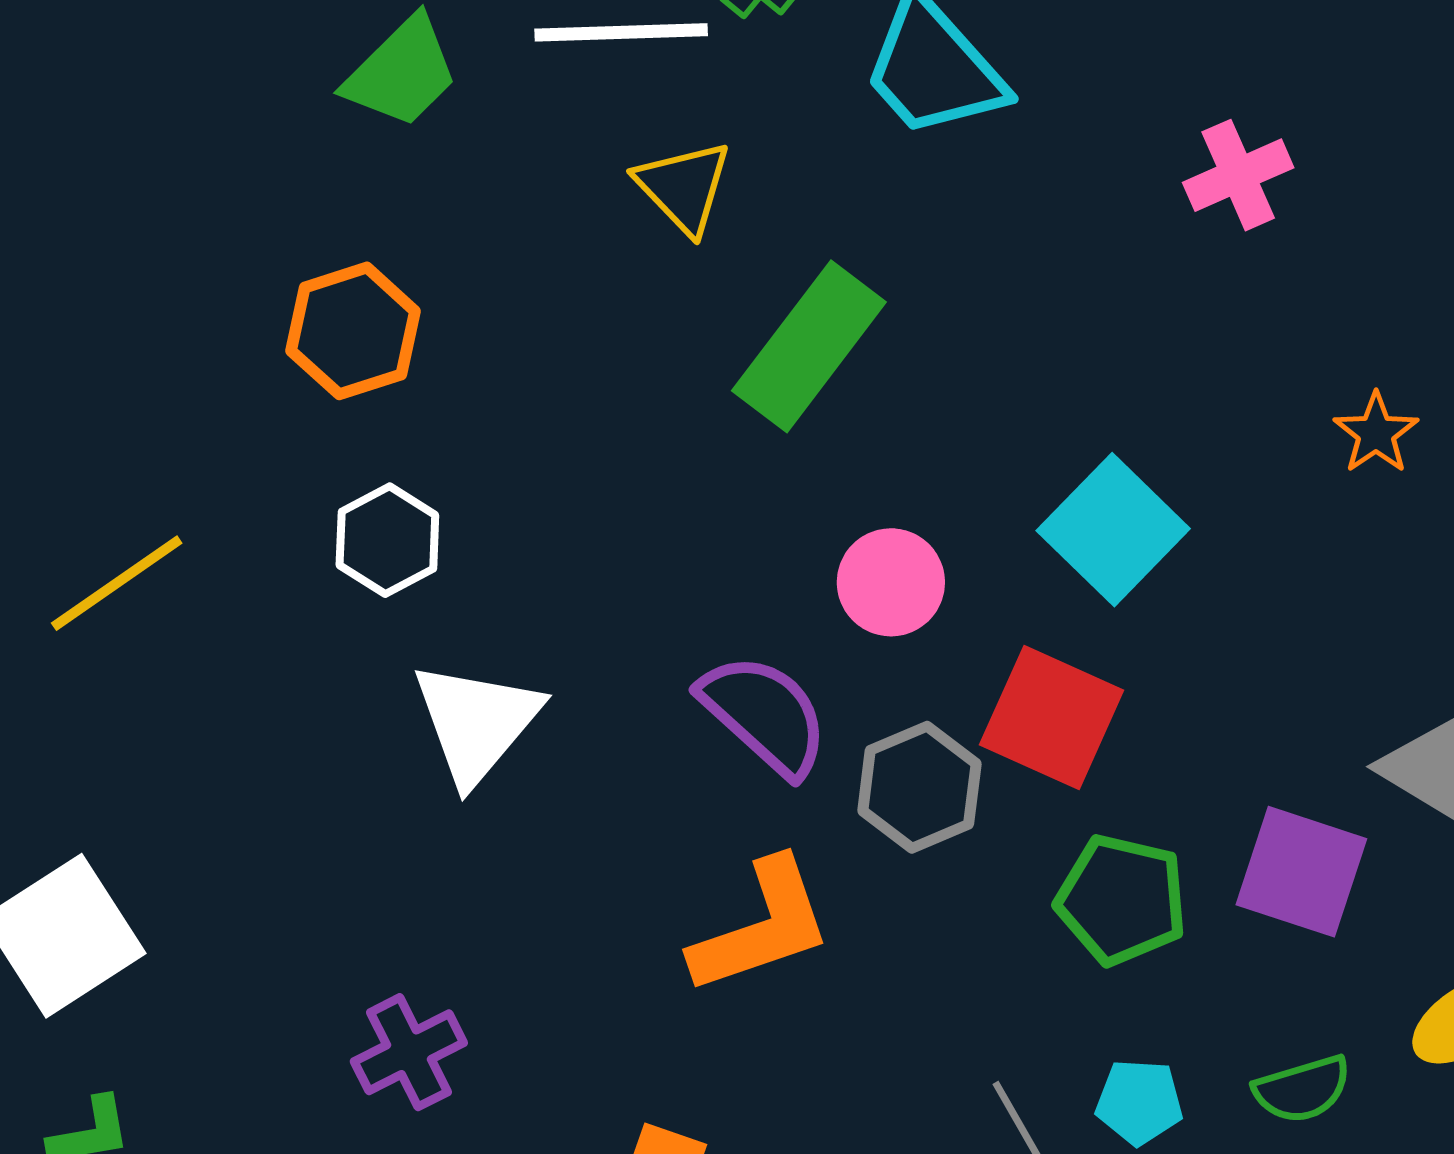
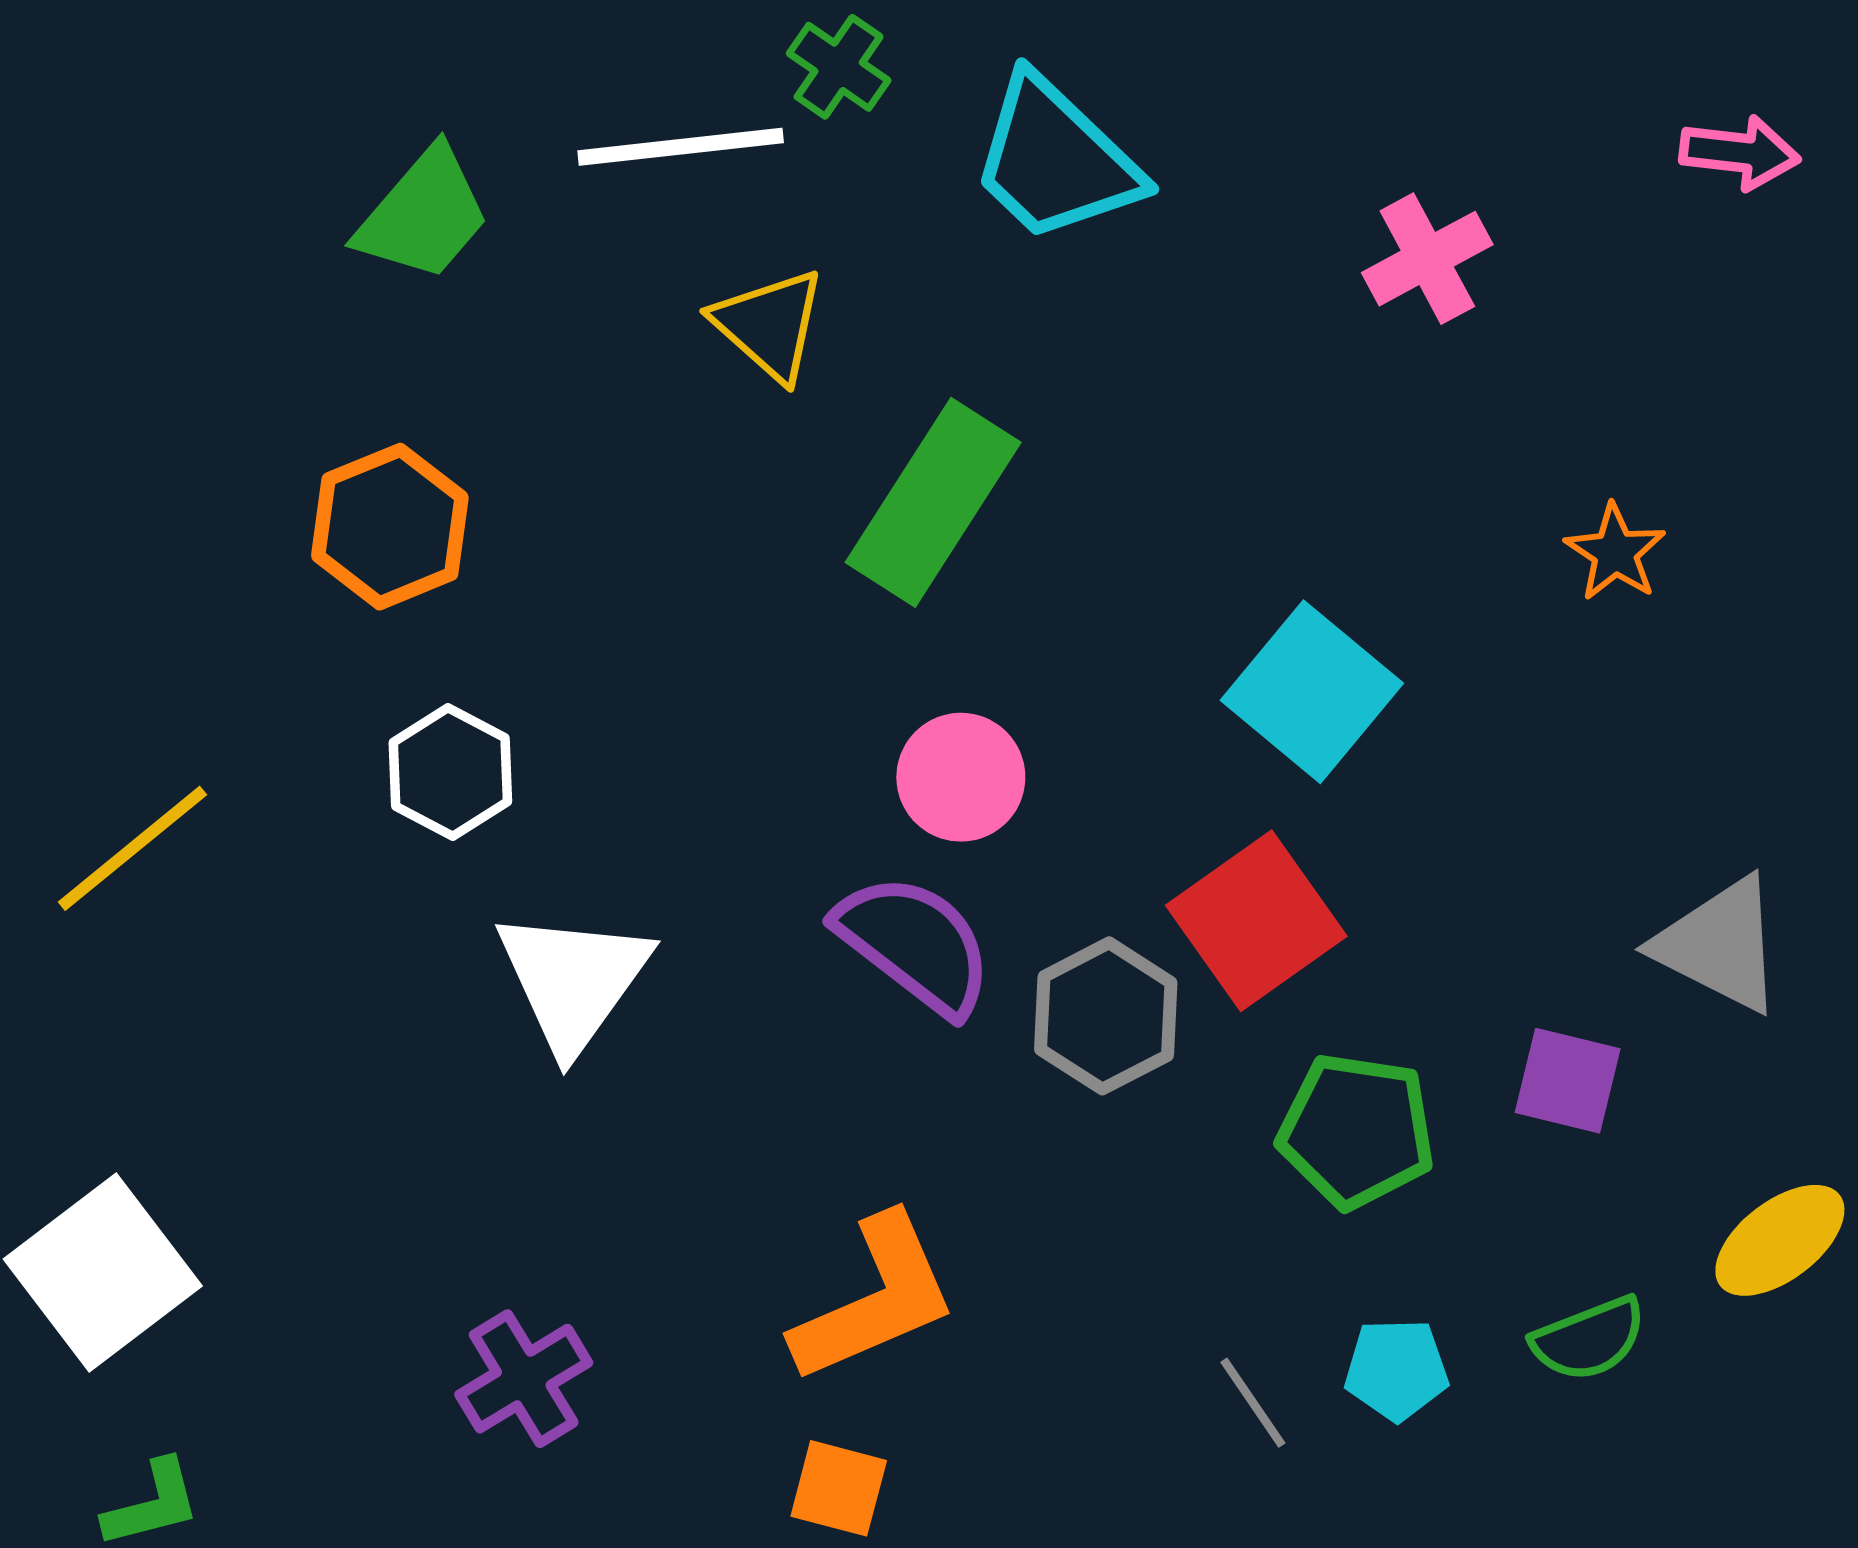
pink circle: (891, 582) -> (961, 777), moved
red square: (1052, 718) -> (1256, 921), turned 35
purple square: (1301, 872) -> (1568, 1081), size x0.7
orange L-shape: (761, 927) -> (875, 1299), moved

